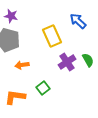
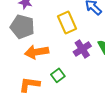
orange arrow: (22, 65) -> (37, 52), size x1.6

